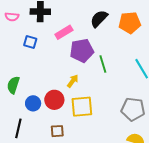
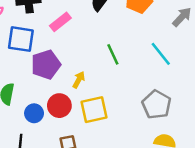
blue square: (30, 42) -> (21, 39), size x1.6
purple pentagon: (82, 51) -> (46, 65), moved
gray pentagon: (133, 109) -> (156, 105), turned 30

